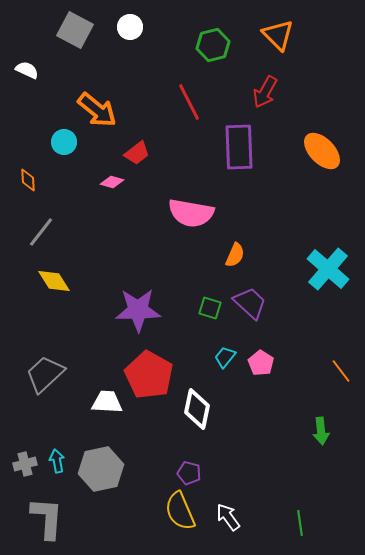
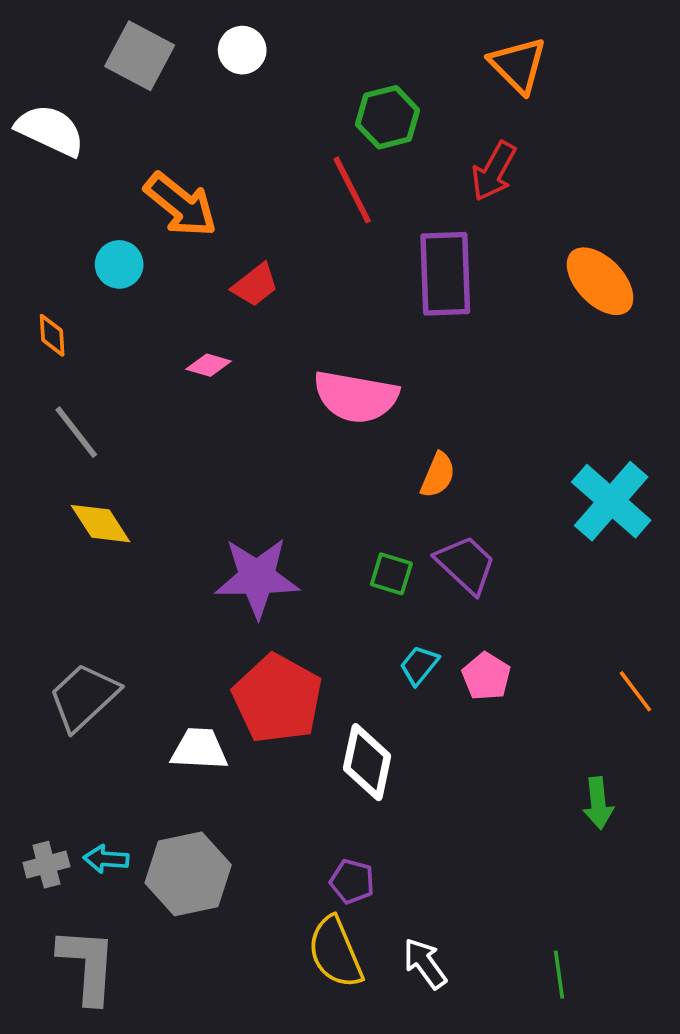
green hexagon: (213, 45) -> (388, 117), moved
white semicircle: (27, 70) -> (50, 130), size x1.6
pink diamond: (112, 182) -> (209, 365), moved
gray line: (41, 232) -> (76, 432), turned -76
cyan arrow: (57, 461) -> (106, 859), turned -75

